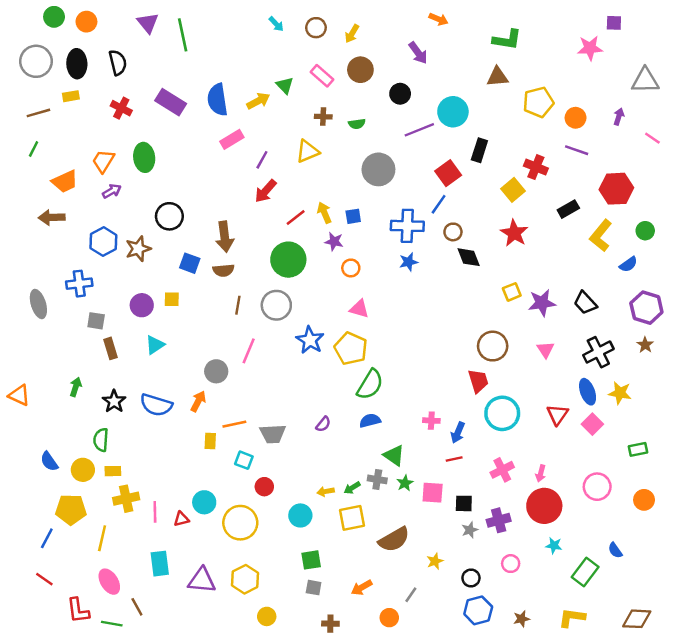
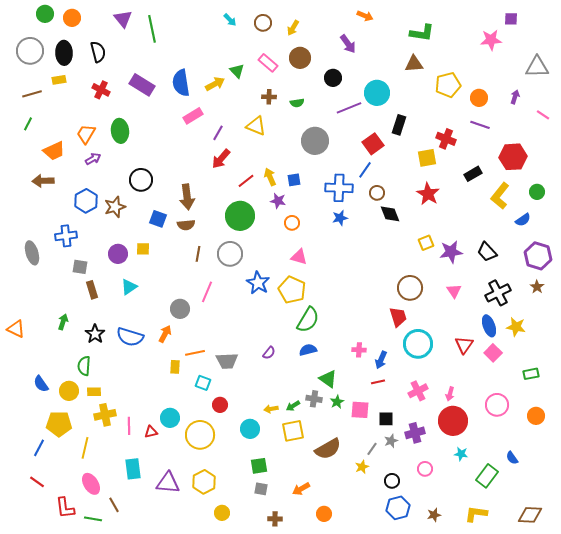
yellow triangle: (308, 151) -> (256, 126), turned 45
yellow square: (513, 190) -> (427, 158), turned 30
gray line: (411, 595) -> (372, 449), moved

